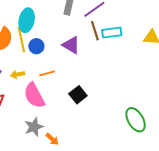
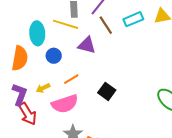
cyan rectangle: (112, 33) -> (133, 19), moved
yellow line: (21, 40) -> (65, 24), moved, turned -45
pink semicircle: (34, 96) -> (65, 104), turned -64

